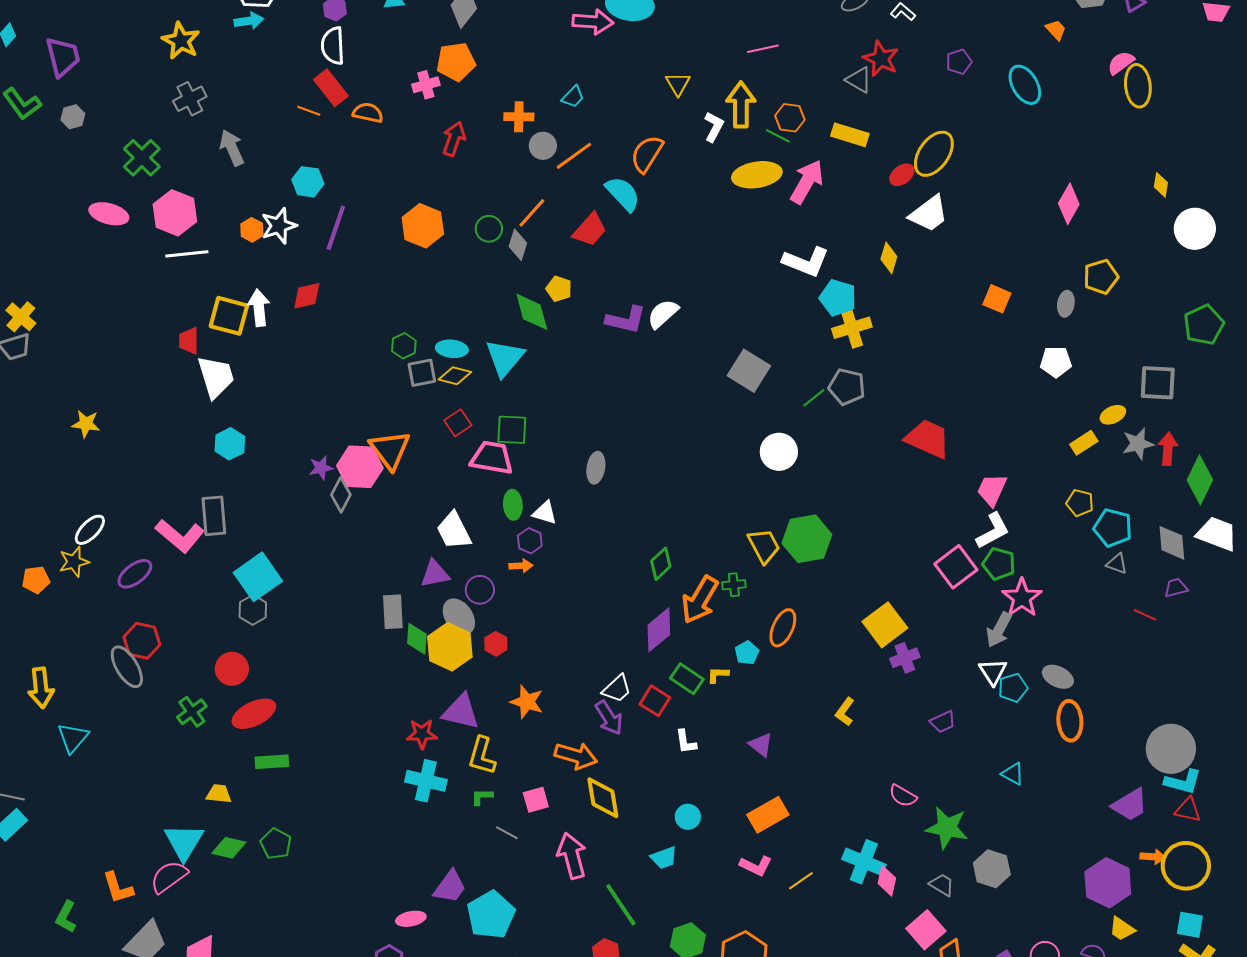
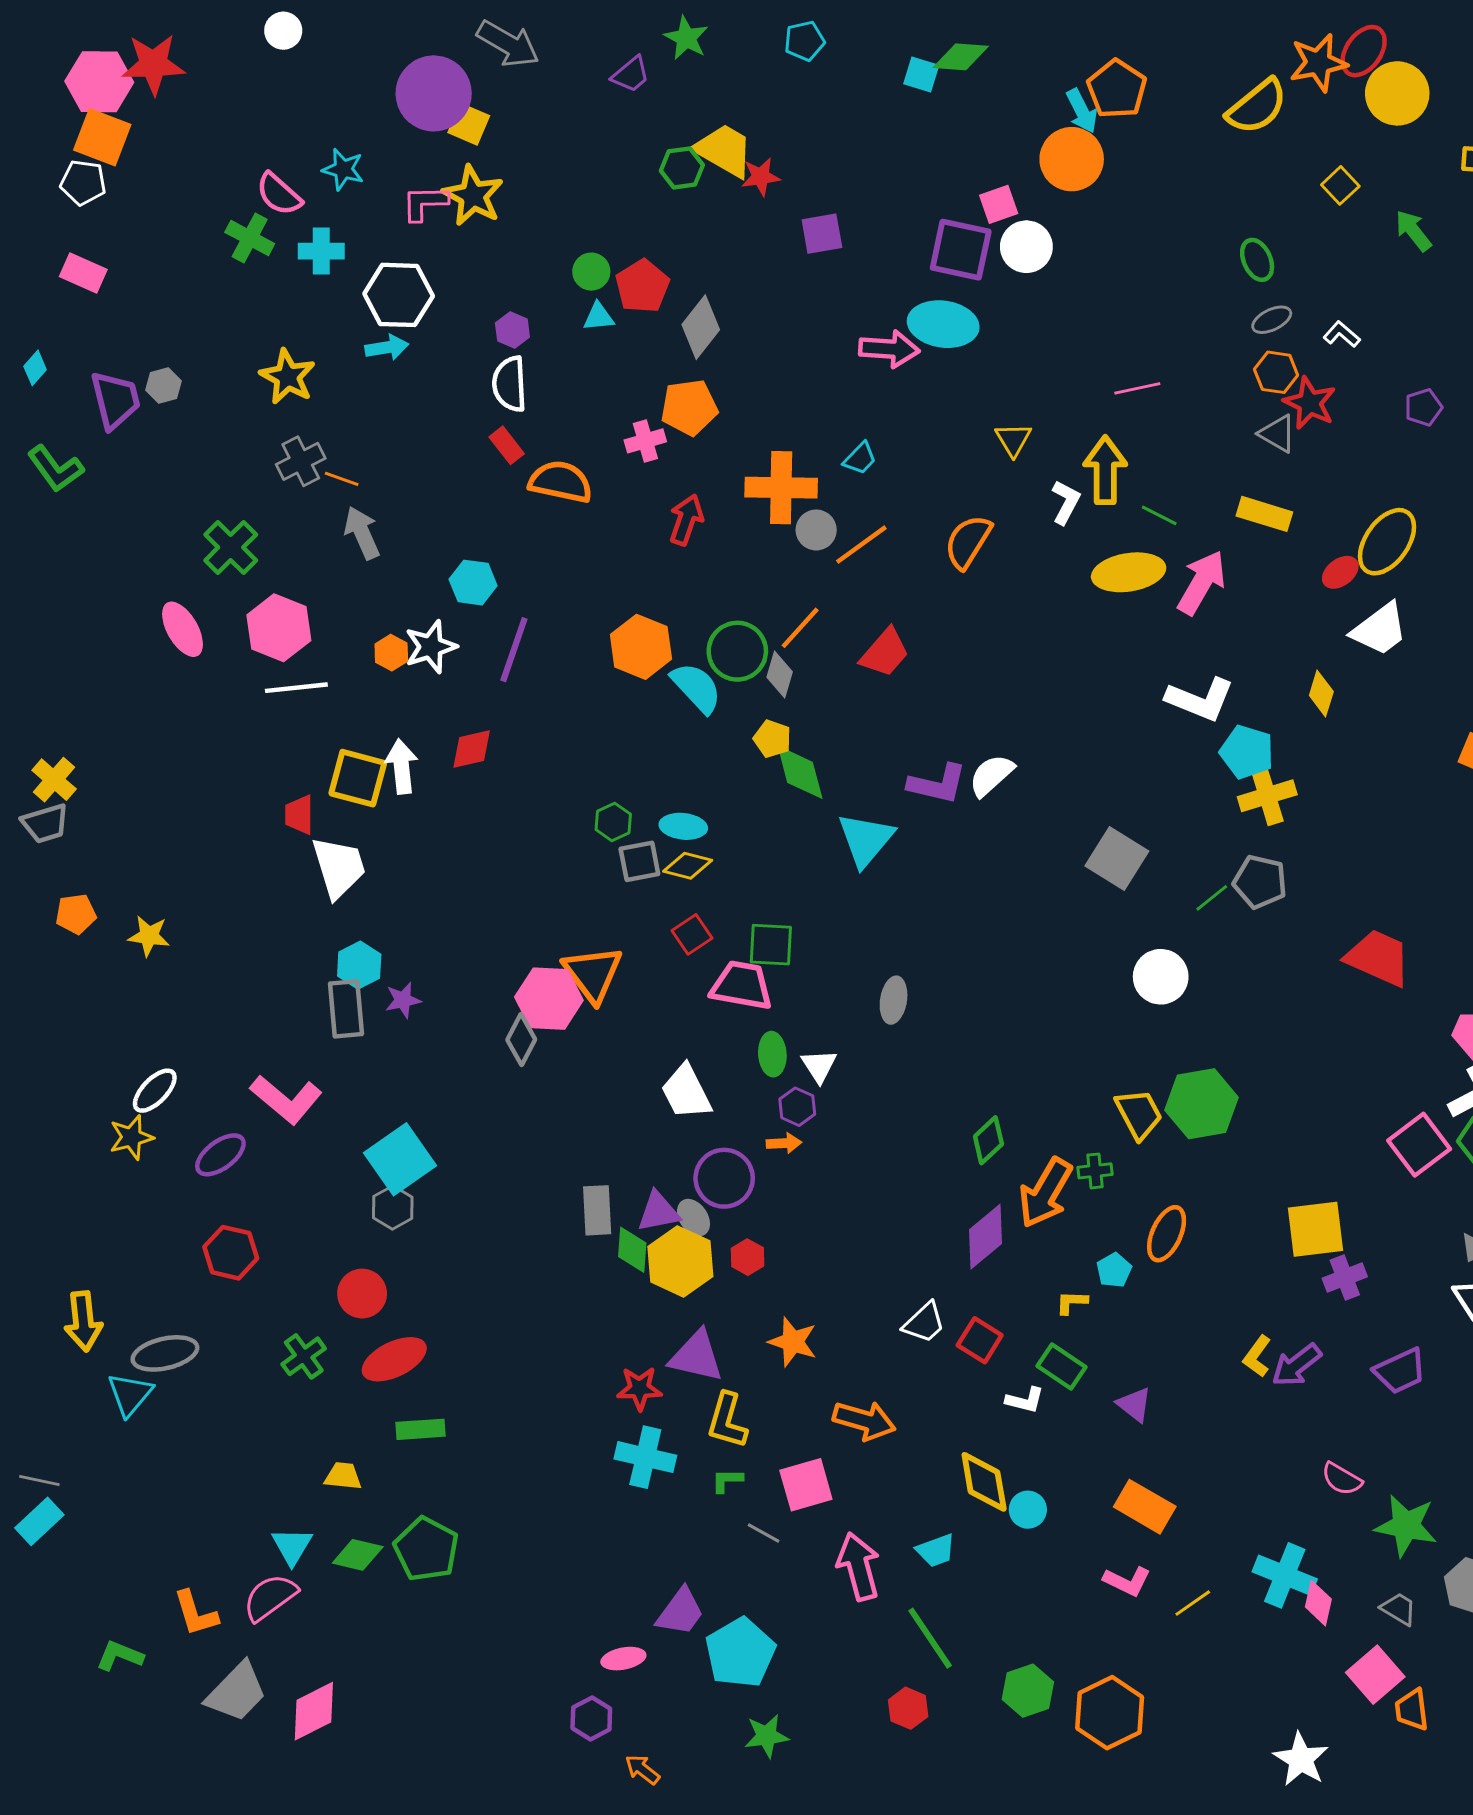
red rectangle: (331, 88) -> (507, 445), size x0.7
orange line: (309, 111) -> (342, 479), moved
orange semicircle: (368, 113) -> (561, 482), size x1.4
gray hexagon: (73, 117) -> (164, 385), moved
orange cross: (519, 117) -> (781, 488), size x1.6
orange hexagon: (790, 118) -> (1276, 372), moved
cyan semicircle: (623, 194) -> (696, 688), moved
pink ellipse: (109, 214) -> (183, 629), turned 45
green circle: (489, 229) -> (737, 651), size x1.5
yellow pentagon: (559, 289) -> (772, 739), moved
cyan triangle: (505, 358) -> (866, 839), moved
purple star: (321, 468) -> (403, 1000), moved
white triangle: (545, 513) -> (819, 1066), turned 40
gray rectangle: (214, 516) -> (346, 1009), moved
purple triangle: (435, 574) -> (658, 1212), moved
orange pentagon: (36, 580) -> (76, 914), moved
purple circle: (480, 590) -> (724, 1178), size x1.4
gray ellipse: (459, 617) -> (694, 1218), size x0.7
yellow square: (885, 625) -> (1315, 1229), turned 30
gray ellipse: (127, 667) -> (165, 1353), moved, turned -72
green rectangle: (687, 679) -> (1061, 1367), moved
purple arrow: (609, 718) -> (1296, 1365), moved, turned 84
purple trapezoid: (943, 722) -> (1400, 1371), size x1.4
white L-shape: (686, 742) -> (1025, 1400), turned -68
yellow diamond: (603, 798) -> (984, 1482), moved
pink square: (536, 800) -> (806, 1485), size x1.4
orange rectangle: (768, 815) -> (1145, 1507), turned 60
cyan triangle: (184, 842) -> (292, 1546), size x0.7
green pentagon: (276, 844) -> (426, 1549), size x1.4
cyan trapezoid: (664, 858) -> (936, 1551), moved
green L-shape: (66, 917) -> (120, 1656), turned 84

